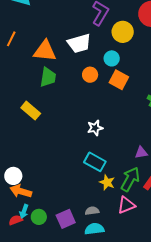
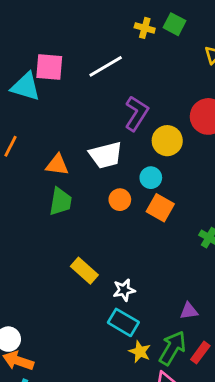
orange triangle: (45, 51) -> (57, 165), size x0.7
yellow rectangle: (31, 111) -> (84, 271), moved
white star: (95, 128) -> (124, 290), moved

